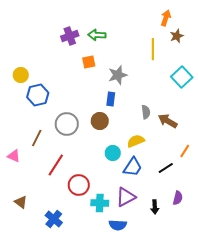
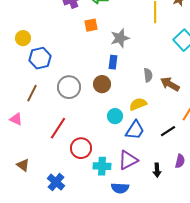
brown line: (37, 138) -> (32, 93), moved

